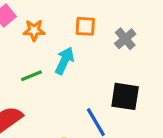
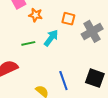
gray cross: (125, 39) -> (92, 31), size x1.5
black square: (125, 96) -> (95, 78), moved

